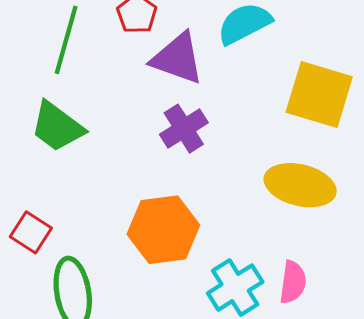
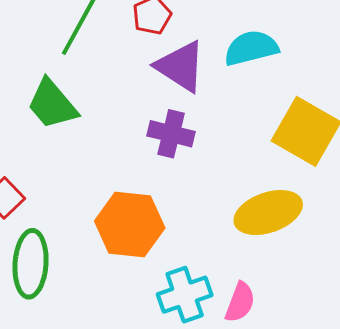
purple cross: (184, 129) -> (171, 134), turned 33
yellow ellipse: (300, 185) -> (268, 213), turned -46

